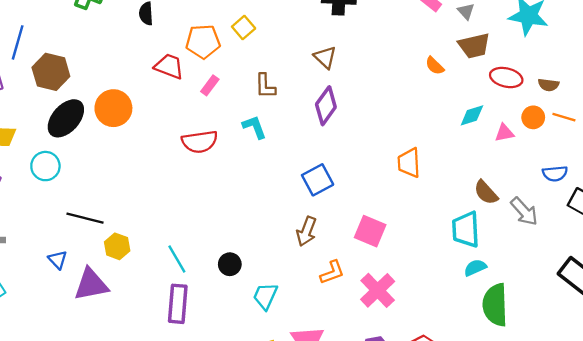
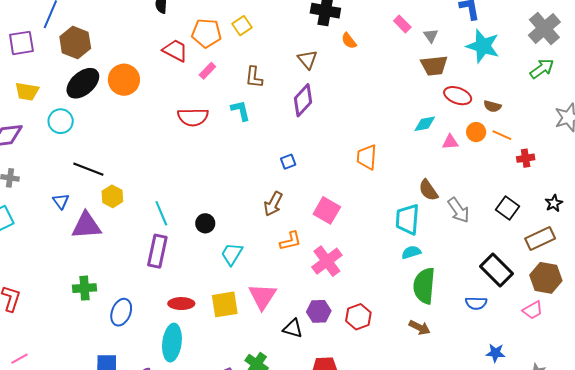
orange semicircle: (435, 66) -> (349, 41), moved
blue semicircle: (555, 174) -> (476, 303), moved
blue square: (318, 180) -> (288, 162), size x0.6

